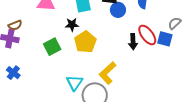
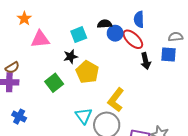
gray semicircle: (175, 23) -> (176, 37), turned 48
red ellipse: (147, 35) -> (133, 39), moved
black arrow: (133, 42) -> (146, 61), moved

